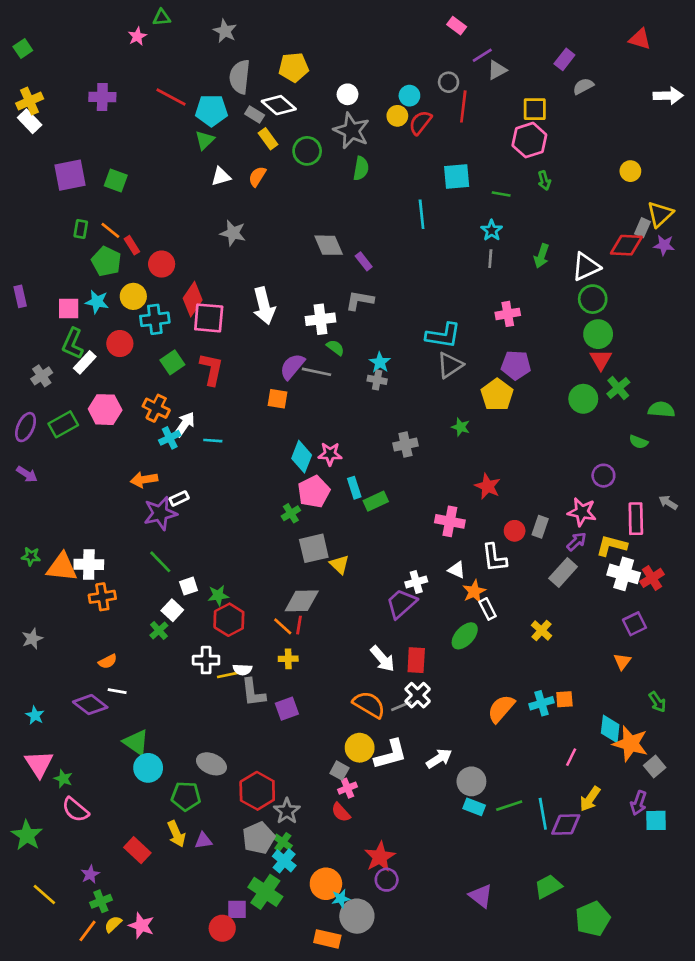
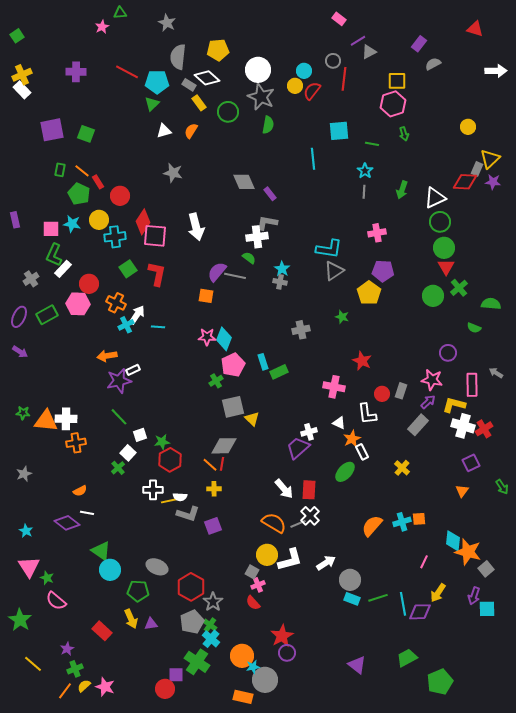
white circle: (348, 94) -> (258, 70), size x1.6
white cross: (321, 319) -> (257, 237), moved
red circle: (120, 344) -> (89, 284), moved
pink star: (330, 454) -> (207, 337), moved
gray L-shape: (253, 692) -> (188, 514), turned -65
green arrow: (657, 702) -> (502, 487), moved

